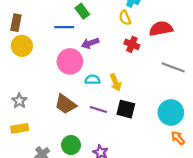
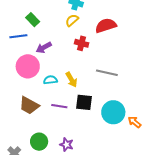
yellow semicircle: (125, 18) -> (72, 20), turned 80
gray line: (173, 67) -> (107, 73), moved
cyan circle: (171, 112) -> (113, 112), moved

